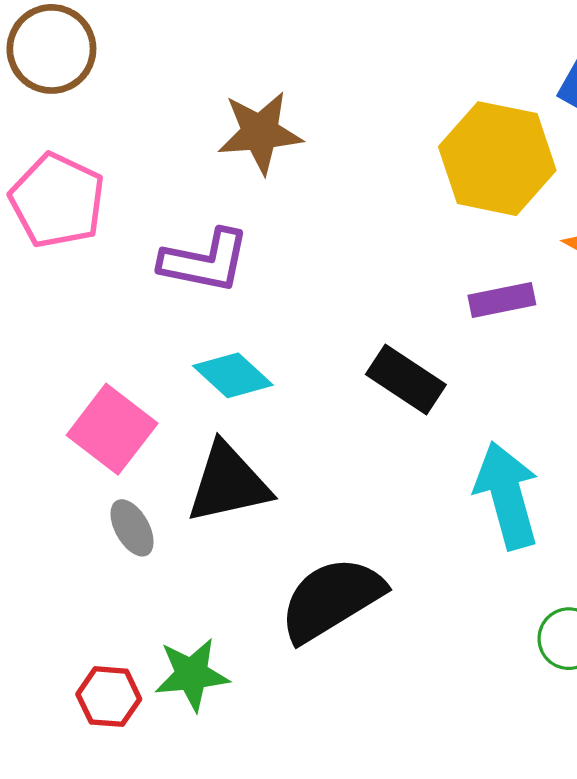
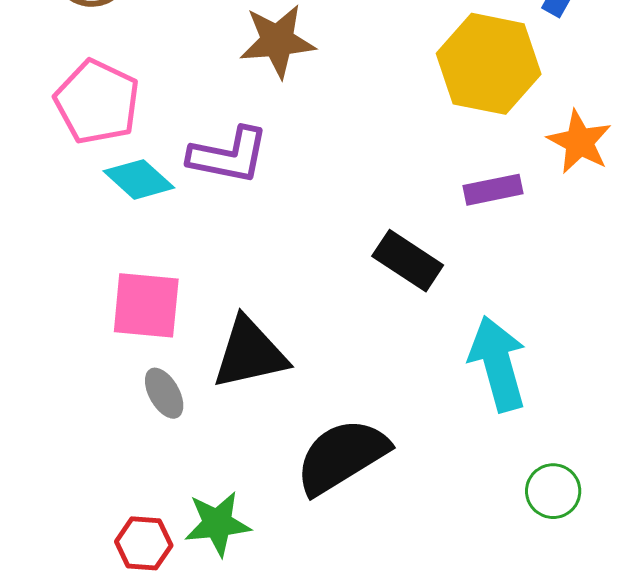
cyan diamond: (233, 375) -> (139, 179), moved
pink square: (112, 429) -> (146, 305), turned -32

